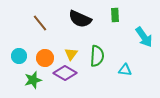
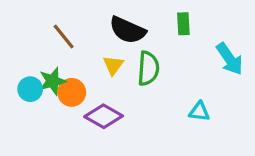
yellow triangle: (71, 54) -> (113, 65), moved
green semicircle: (97, 56) -> (148, 68), moved
green star: (33, 80) -> (53, 81), moved

